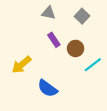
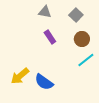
brown circle: (76, 48) -> (82, 39), moved
yellow arrow: (22, 65) -> (20, 76), moved

